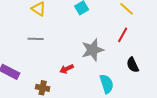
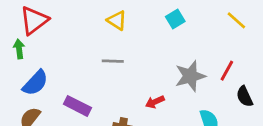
red line: (123, 35) -> (227, 71), moved

